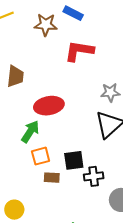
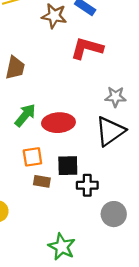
red ellipse: (49, 106) -> (58, 123), moved
green arrow: (30, 132) -> (25, 115), moved

